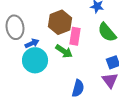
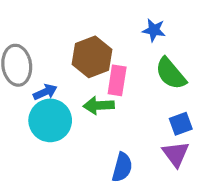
green arrow: (64, 51) -> (99, 105), turned 144

